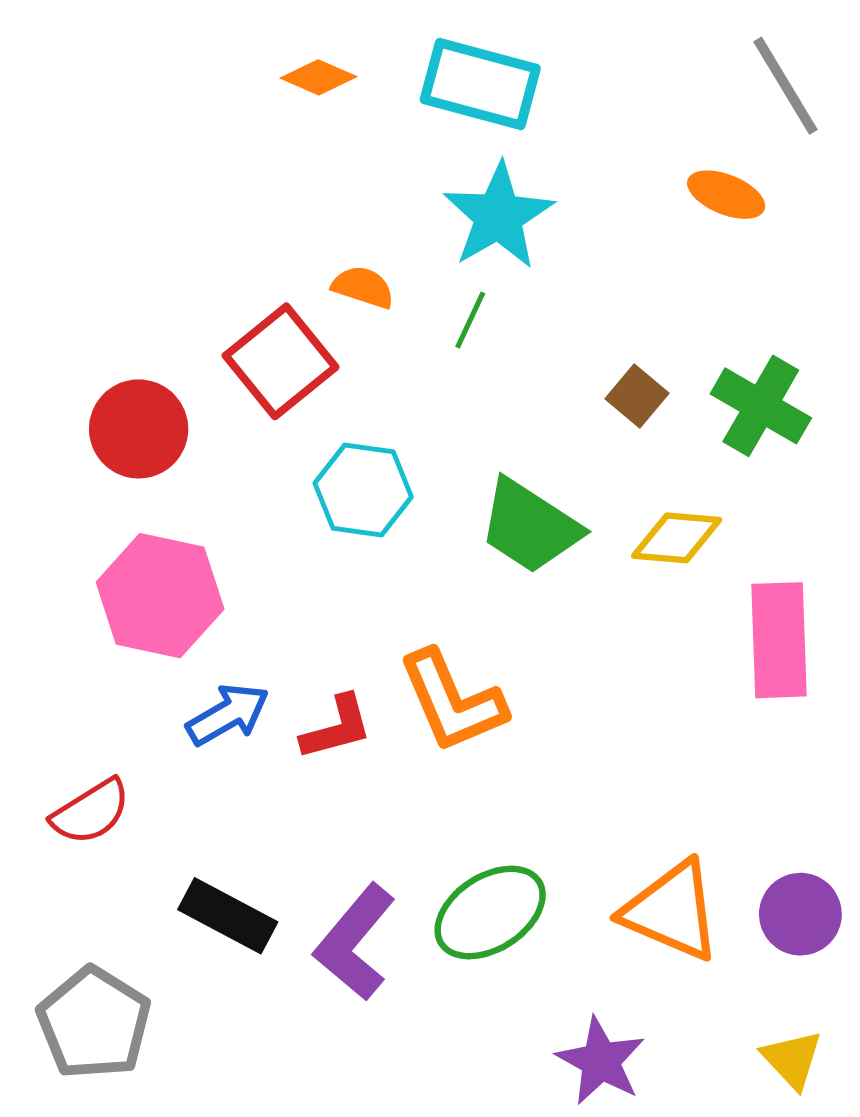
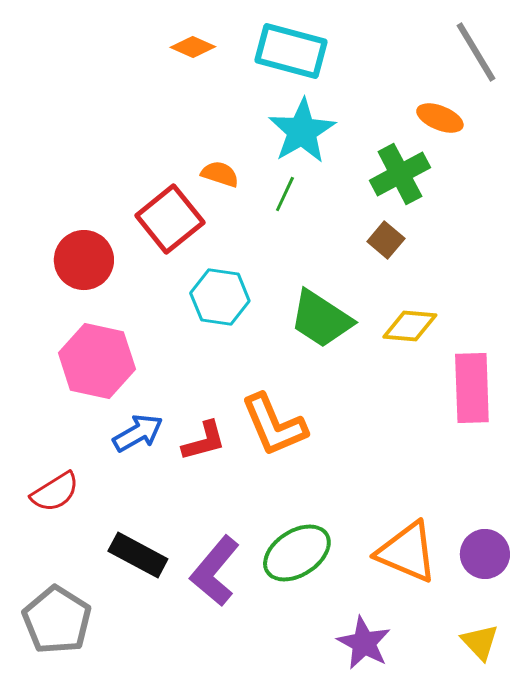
green cross: (761, 406) -> (400, 174), moved, turned 32

